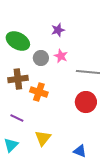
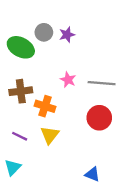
pink star: (61, 56) -> (68, 80), moved
gray circle: (41, 58) -> (44, 32), moved
yellow triangle: (43, 138) -> (50, 135), moved

